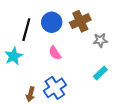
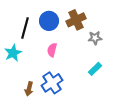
pink semicircle: (55, 53) -> (52, 50), turned 48

